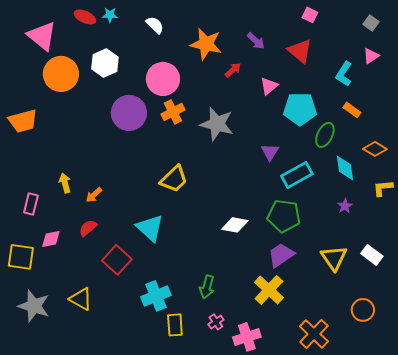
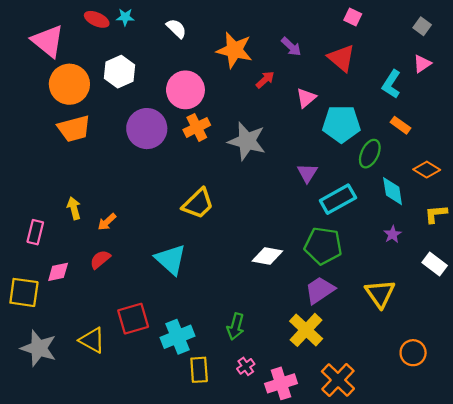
orange trapezoid: (23, 121) -> (74, 129), moved
white rectangle: (372, 255) -> (435, 264), moved
red square: (117, 260) -> (133, 319), moved, turned 32
orange cross: (314, 334) -> (338, 380), moved

